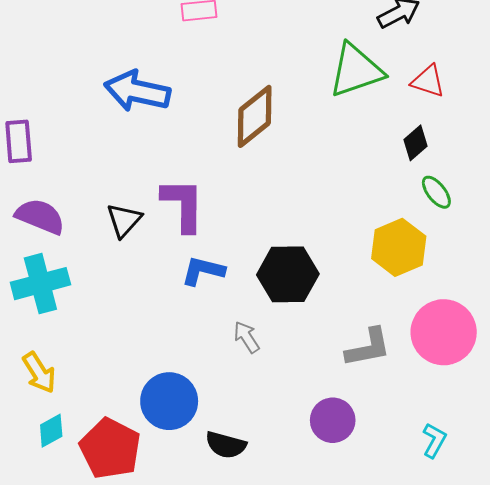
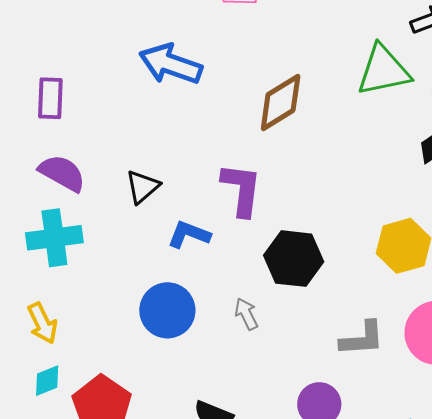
purple L-shape: (183, 205) -> (241, 189), moved
blue L-shape: (203, 271) -> (189, 234), moved
blue circle: (169, 401) -> (167, 310), moved

